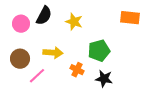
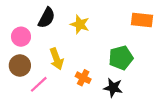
pink circle: (21, 24) -> (21, 37), moved
green pentagon: (99, 51) -> (121, 58), moved
yellow arrow: (53, 53) -> (57, 59), turned 66

